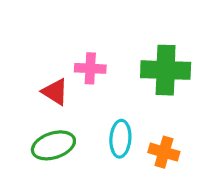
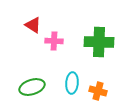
red triangle: (55, 92) -> (33, 25), moved

